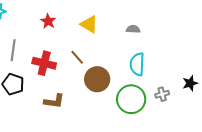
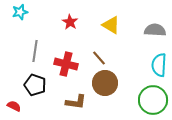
gray semicircle: (133, 29) -> (155, 30), size x1.5
brown circle: (97, 79) -> (105, 83), moved

